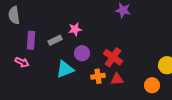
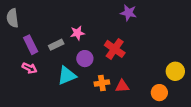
purple rectangle: (31, 40) -> (31, 45), turned -30
red cross: (113, 57) -> (115, 49), moved
pink arrow: (22, 62) -> (30, 68), moved

